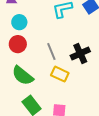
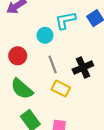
cyan circle: (19, 22) -> (45, 35), moved

